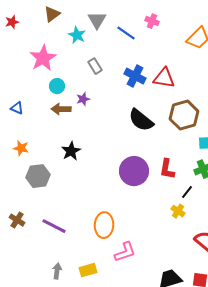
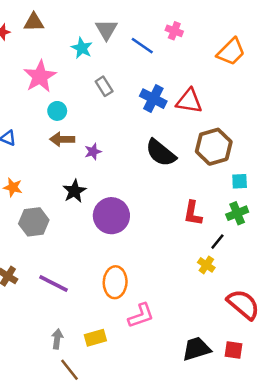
brown triangle: (52, 14) -> (34, 22), moved, turned 36
purple star: (83, 99) -> (93, 152), moved
purple circle: (134, 171) -> (111, 216), moved

